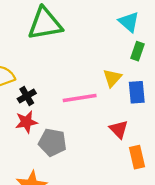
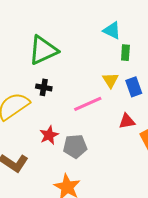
black cross: (27, 96) -> (44, 87), moved, turned -35
red triangle: (119, 129) -> (127, 121), turned -42

